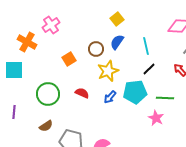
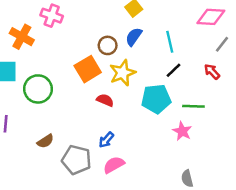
pink cross: (51, 25) -> (52, 16), turned -36
orange square: (69, 59) -> (88, 69), moved, size x1.5
red semicircle: (82, 93) -> (105, 100), moved
green circle: (48, 94) -> (38, 89), moved
blue arrow: (110, 97) -> (106, 140), moved

